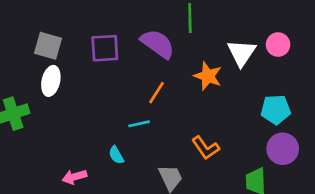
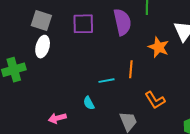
purple semicircle: (158, 44) -> (122, 22), turned 40
orange line: (157, 93) -> (131, 69), moved, turned -30

